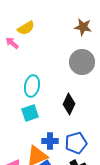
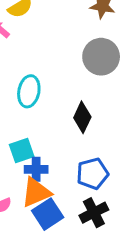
cyan square: (30, 113) -> (22, 151), moved
blue cross: (50, 141) -> (36, 169), moved

